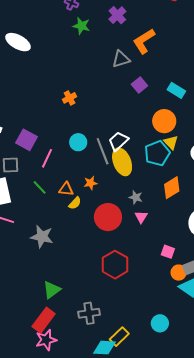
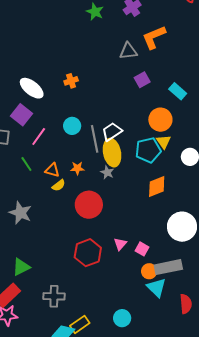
white ellipse: (18, 42) -> (32, 88), moved
gray star: (136, 197) -> (107, 172), moved
pink triangle: (141, 217) -> (120, 244), moved

